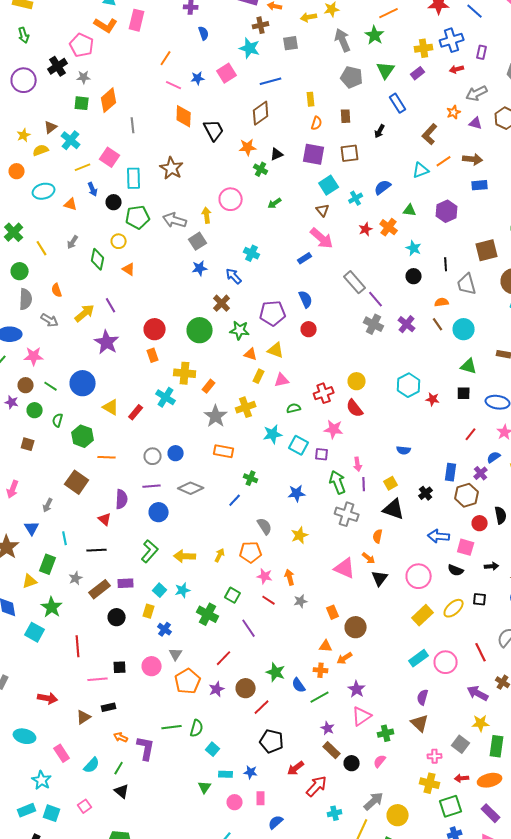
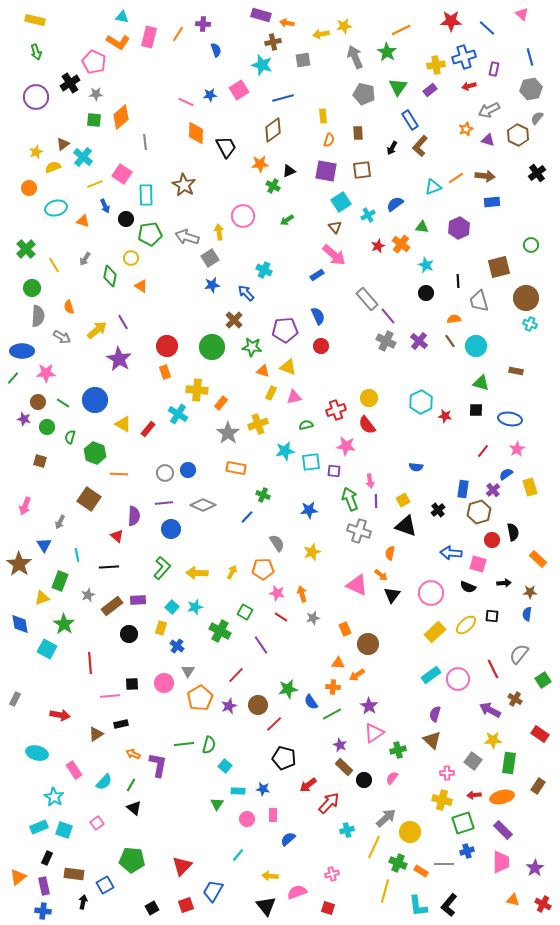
orange line: (166, 58) -> (178, 34), moved
brown L-shape: (430, 134) -> (420, 146), moved
cyan square: (299, 445) -> (311, 462), turned -36
green star: (276, 672) -> (288, 689), turned -30

